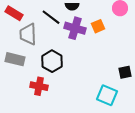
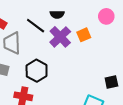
purple cross: (75, 28) -> (60, 37), turned 30

